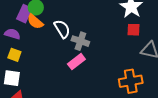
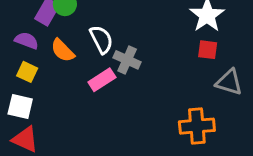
orange semicircle: (35, 22) -> (63, 50), moved
pink rectangle: (76, 62) -> (102, 80), moved

